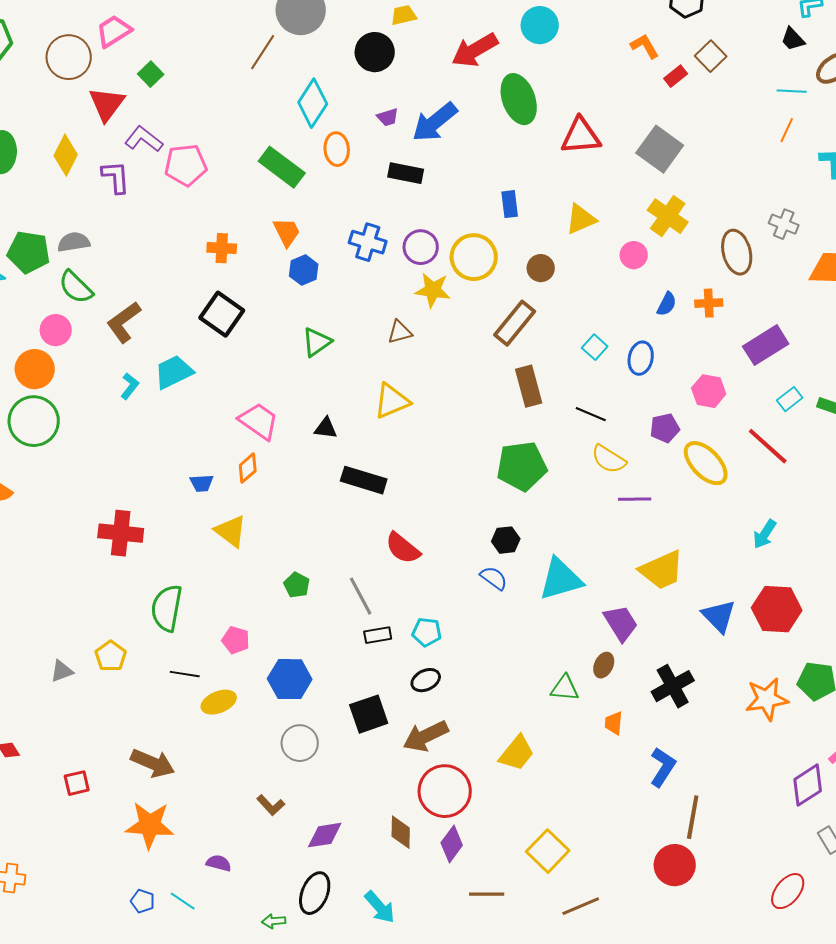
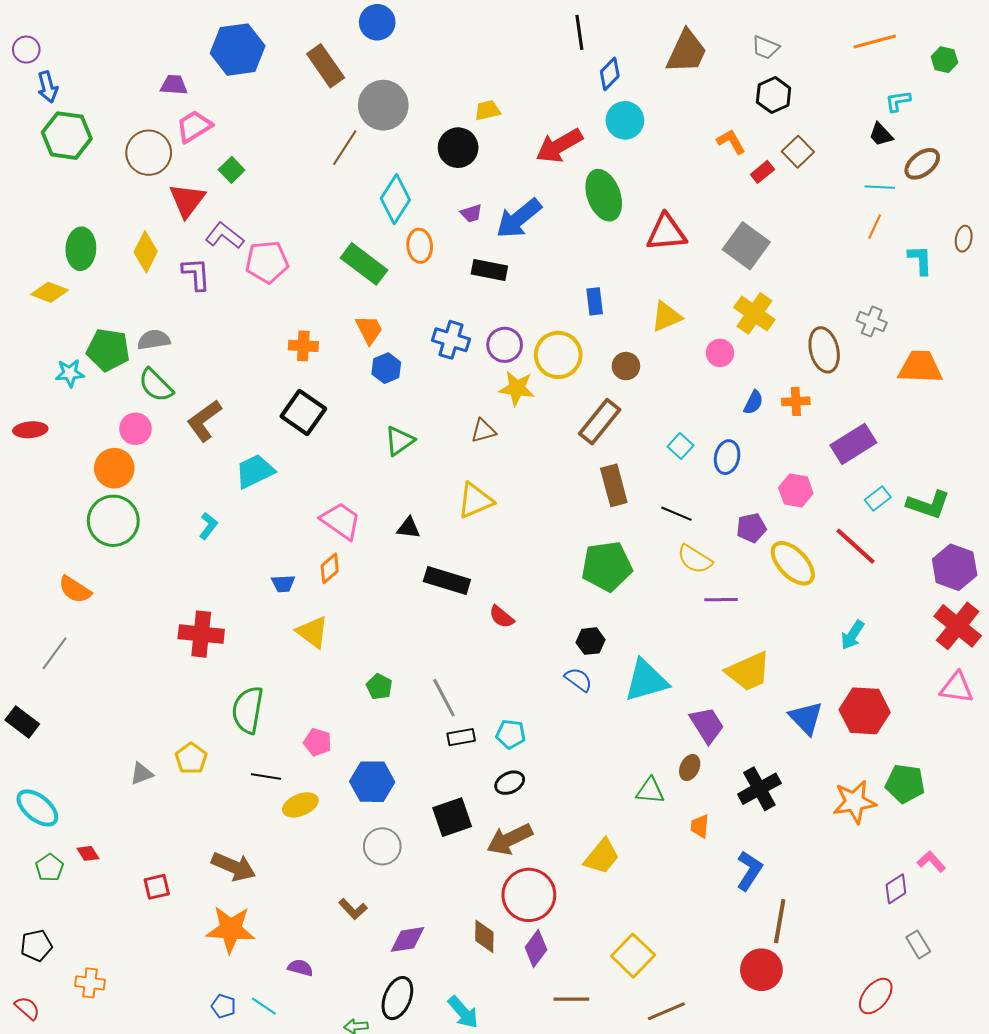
cyan L-shape: (130, 386) -> (208, 526), moved
red semicircle: (403, 548) -> (502, 617), moved, size x0.7
purple diamond: (808, 785) -> (896, 889), size x0.7

